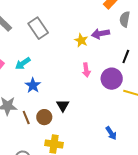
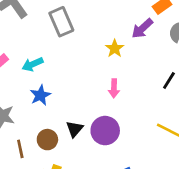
purple arrow: (100, 34) -> (142, 28), moved, turned -42
purple circle: (112, 79) -> (105, 131), moved
brown line: (26, 118) -> (20, 149), moved

